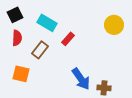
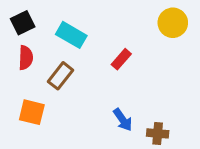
yellow circle: (114, 25) -> (173, 23), moved
red rectangle: (68, 39) -> (121, 59), moved
blue arrow: (81, 79) -> (123, 120), size x0.7

